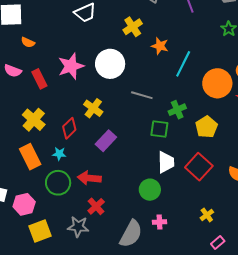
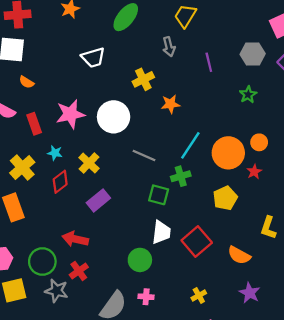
orange star: (160, 46) -> (170, 104), turned -30
cyan line: (183, 64) -> (190, 145), moved
yellow pentagon: (207, 127) -> (225, 198), moved
cyan star: (59, 154) -> (55, 153), moved
green circle: (58, 183) -> (42, 262), moved

